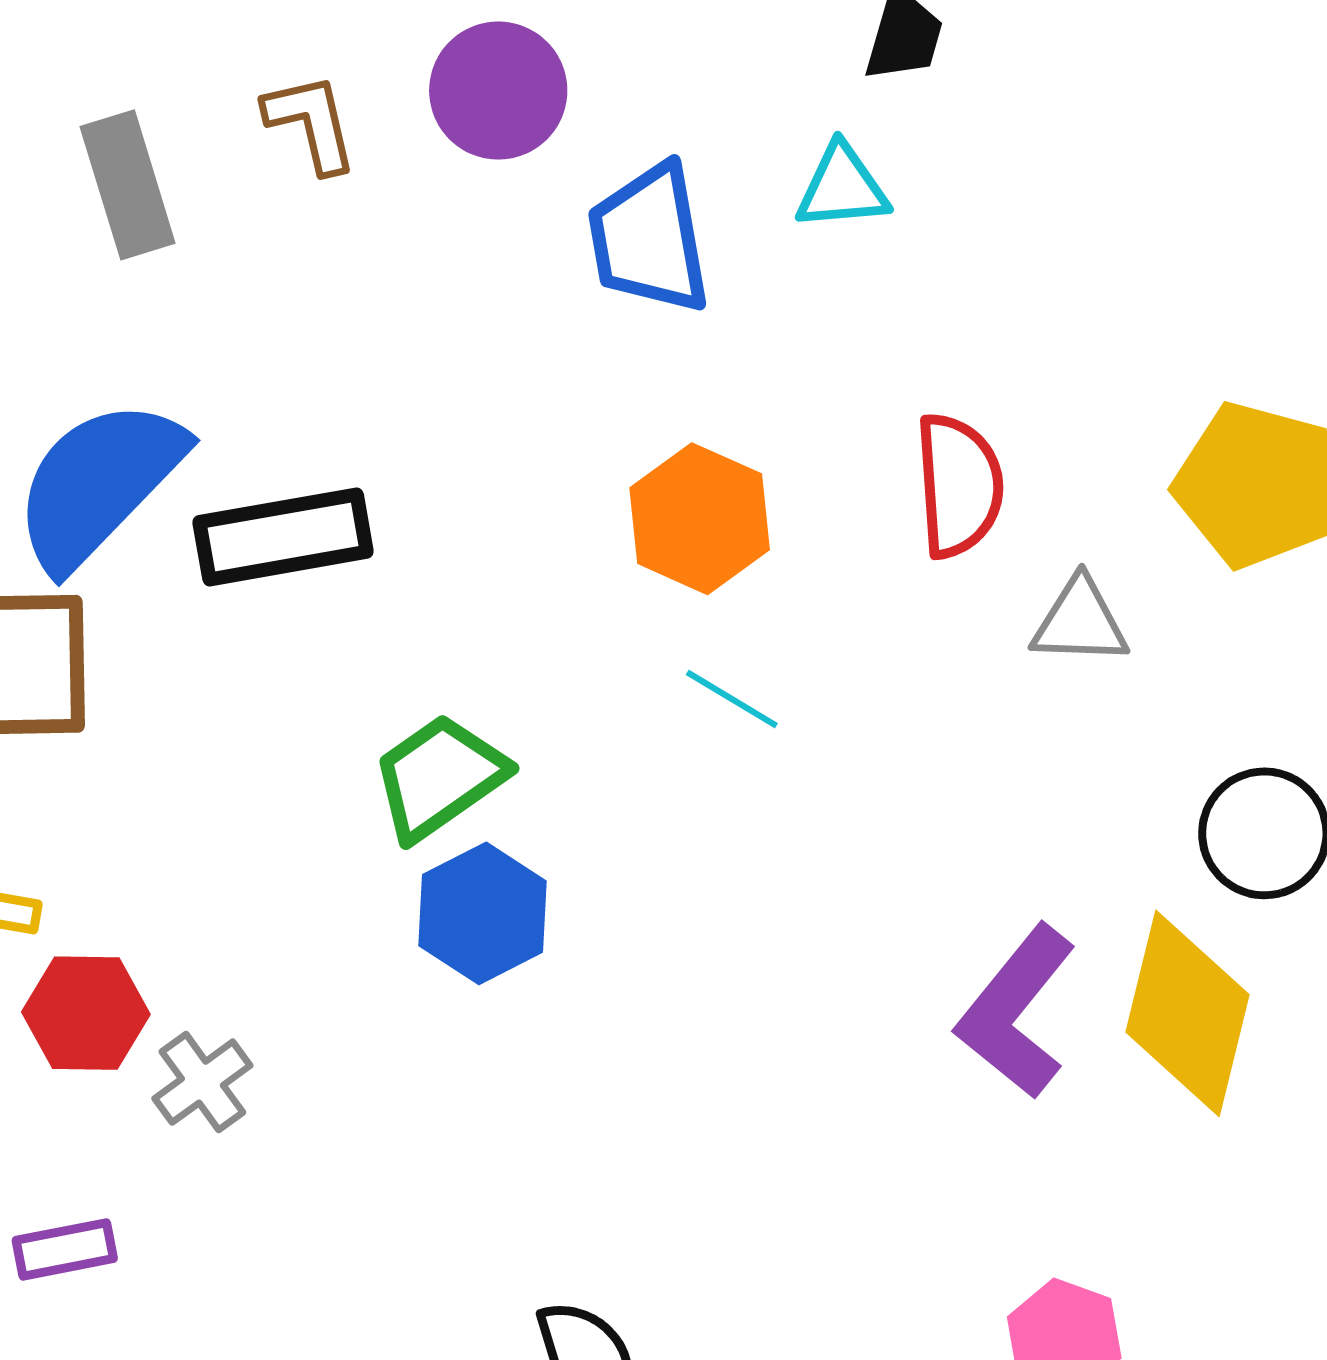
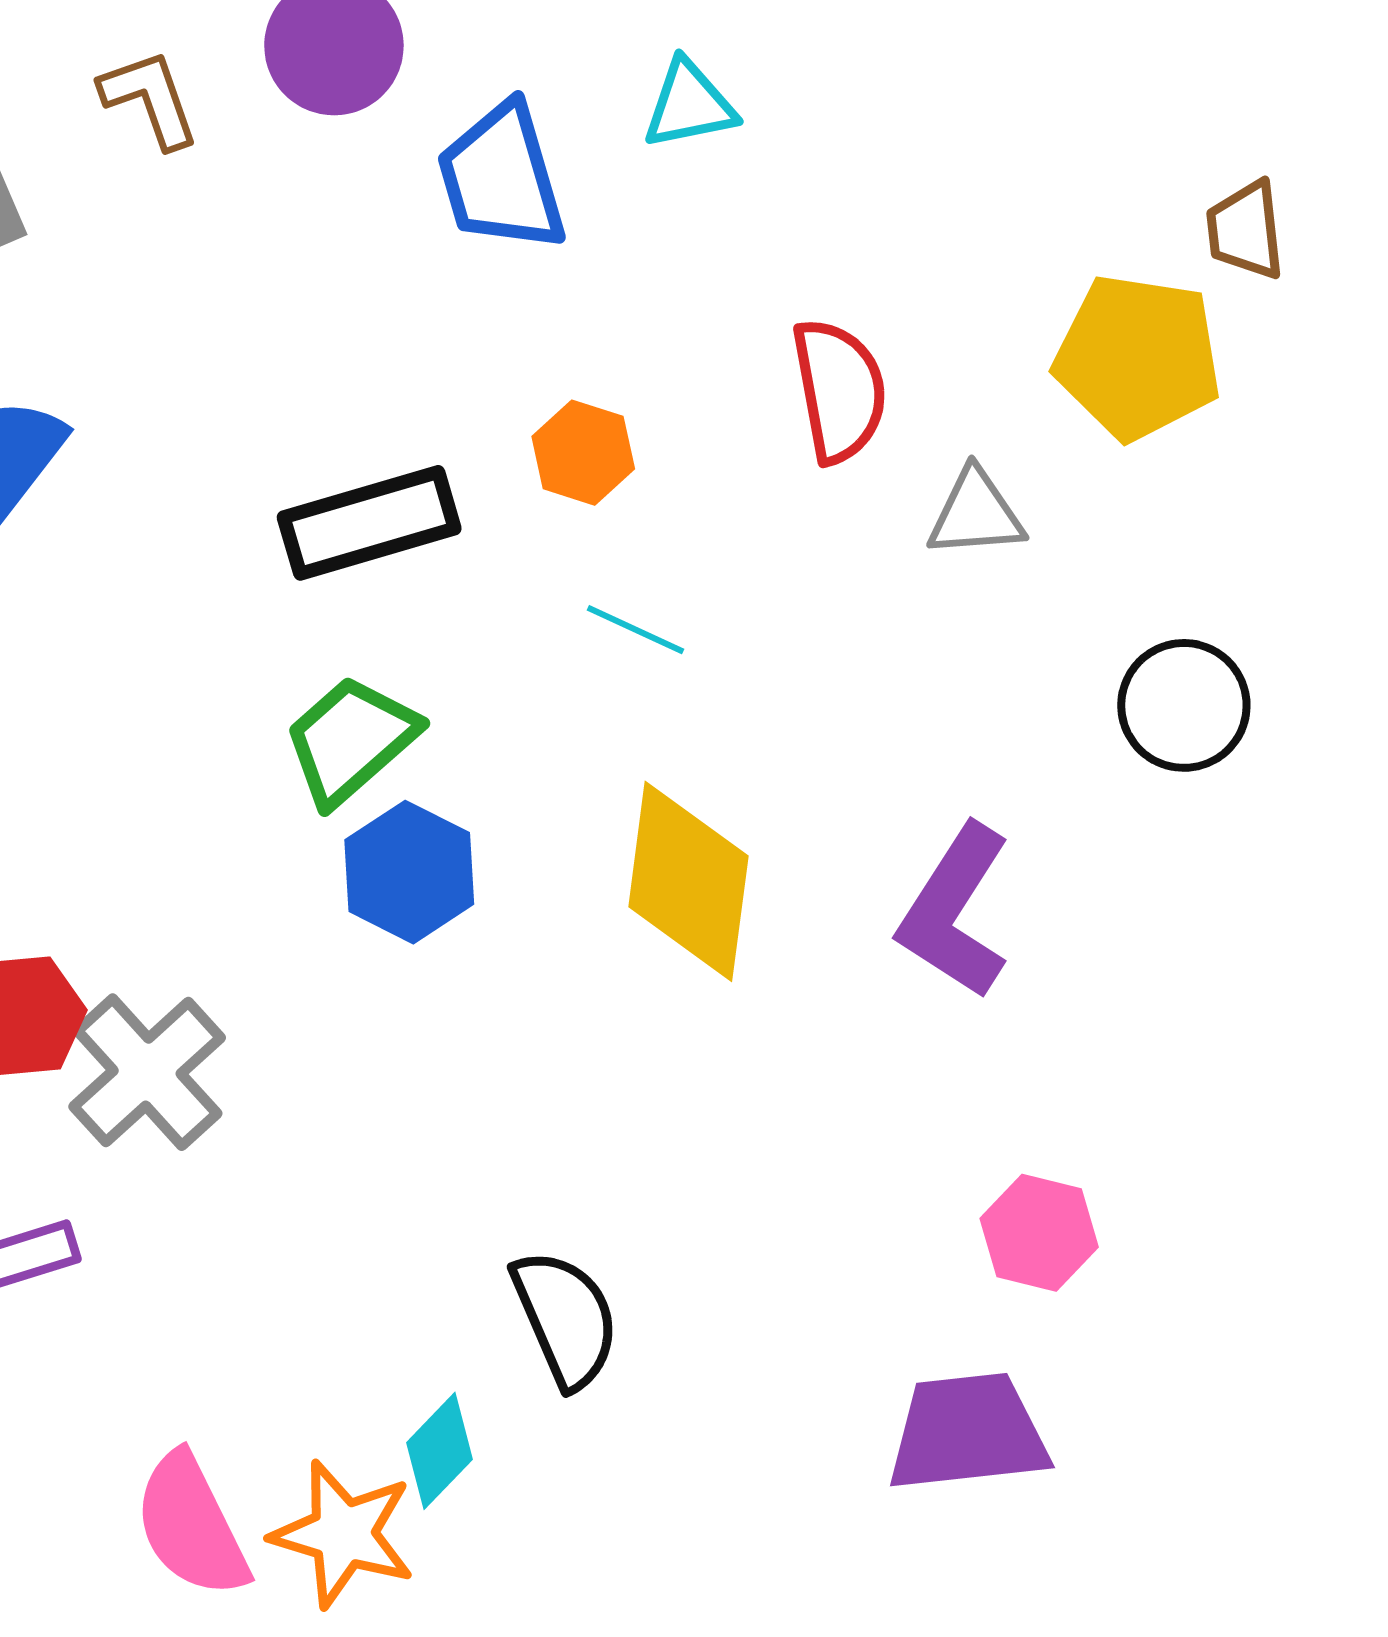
orange hexagon: (700, 519) -> (583, 453), size x0.7
black rectangle: (283, 537) -> (369, 523), moved
yellow diamond: (1188, 1013) -> (688, 881), moved
gray cross: (202, 1082) -> (147, 1072), size x1.6

